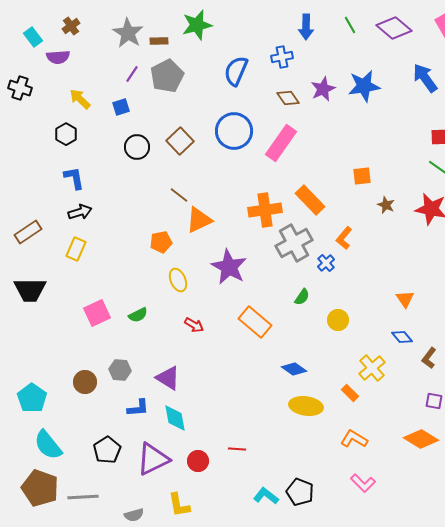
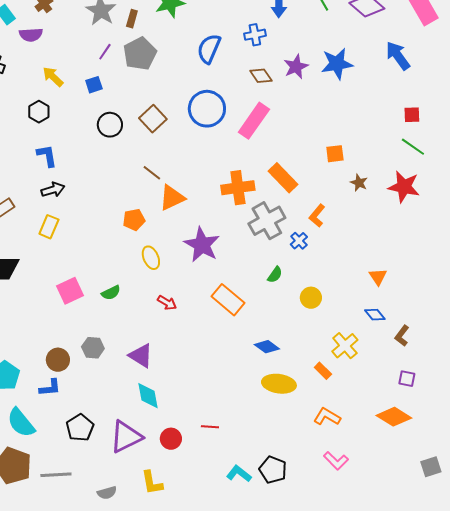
brown rectangle: (159, 41) -> (132, 19), turned -72
blue L-shape: (138, 408) -> (50, 388), moved

